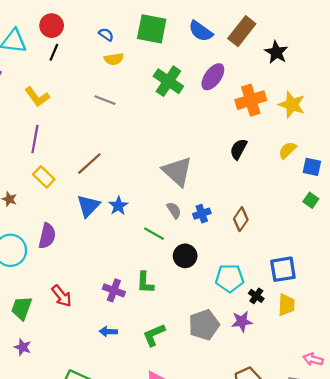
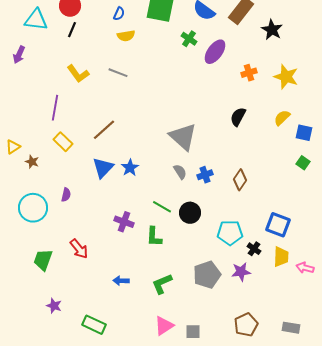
blue semicircle: (106, 34) -> (119, 14), turned 80
green cross: (168, 81) -> (189, 39), moved, size x0.6
yellow L-shape: (37, 97) -> (78, 74), moved
orange cross: (251, 100) -> (249, 73), size x0.6
green line: (154, 234) -> (162, 207), moved
purple semicircle: (47, 236) -> (66, 195), size x0.6
blue square: (283, 269) -> (278, 225), turned 30
purple cross: (114, 290) -> (124, 222), moved
purple star: (23, 347) -> (54, 306), moved
pink arrow: (313, 359) -> (305, 268), moved

